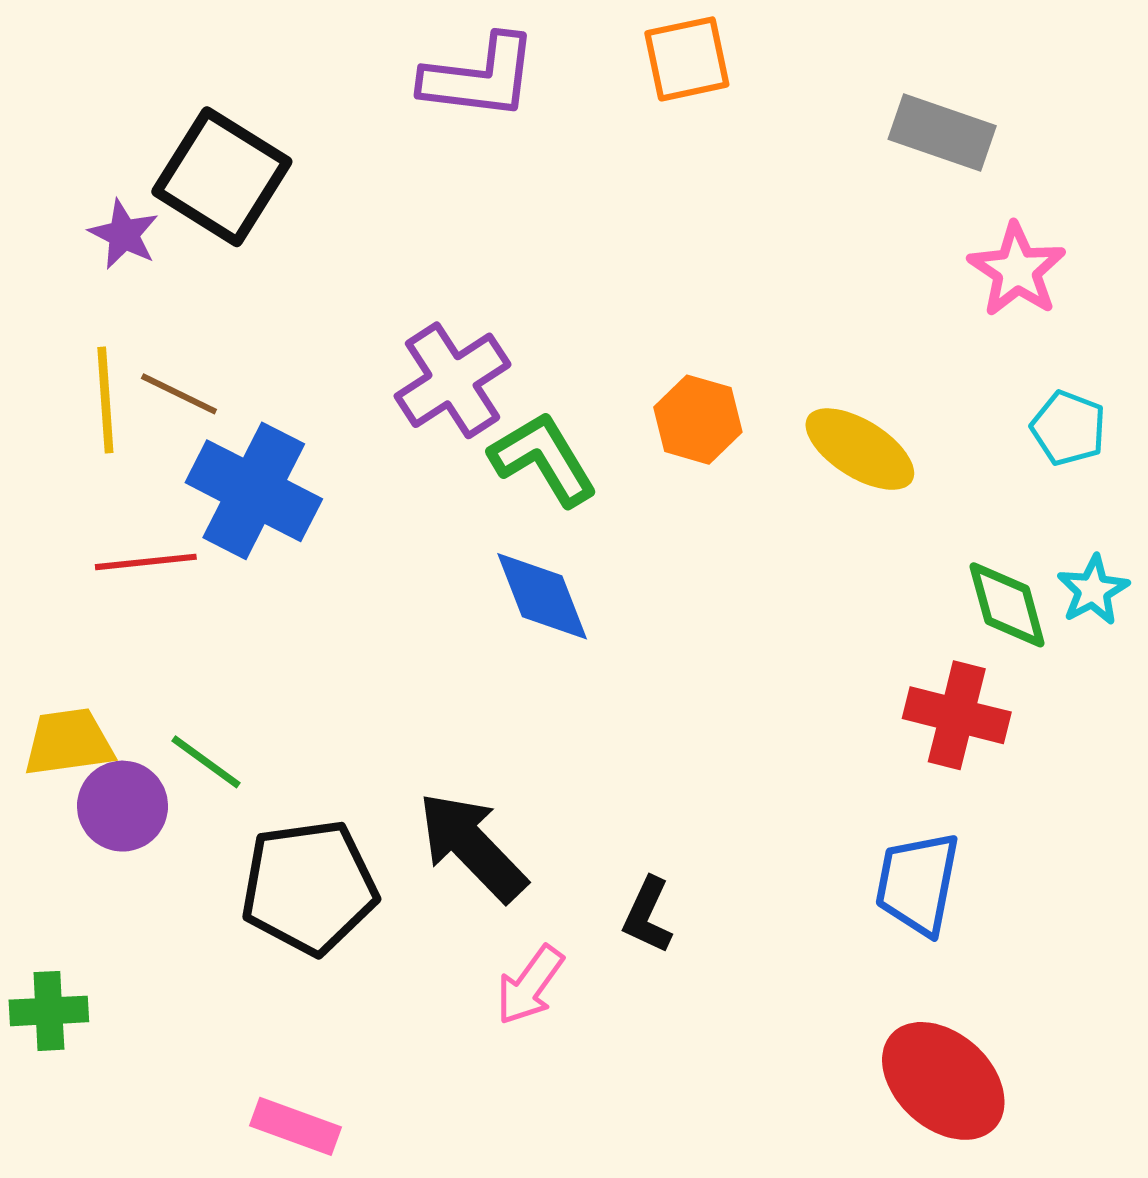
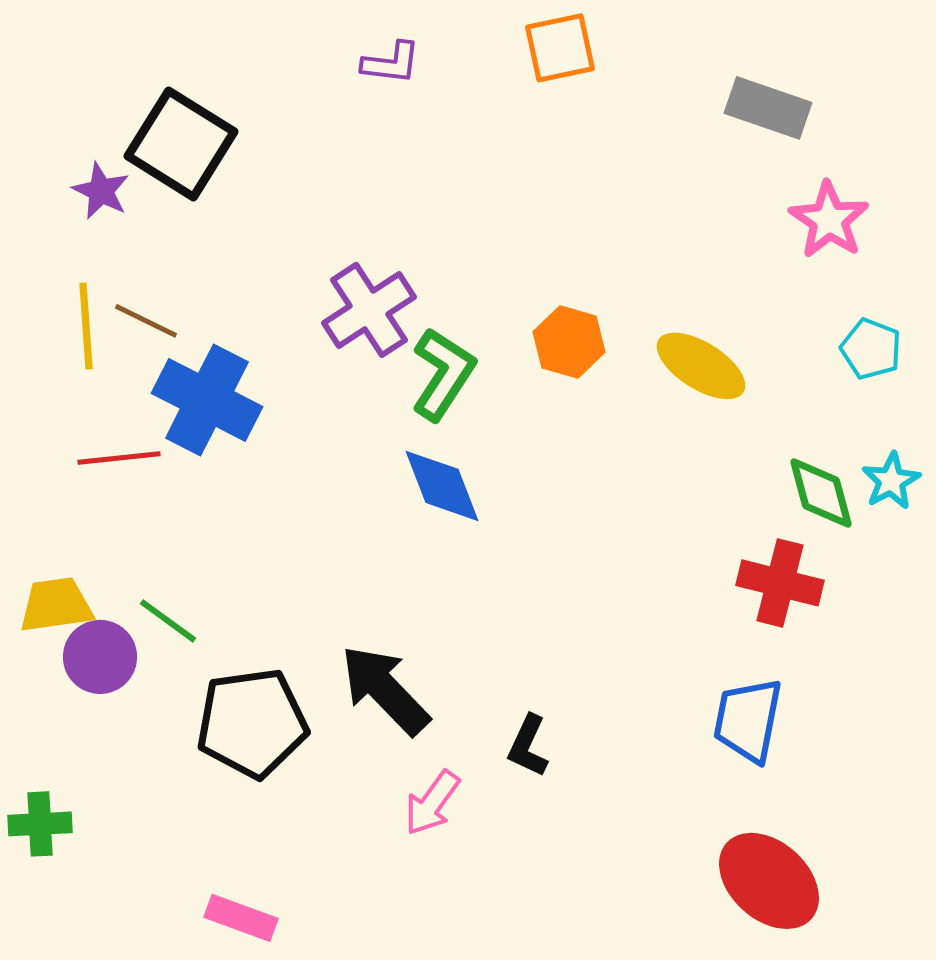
purple L-shape: (480, 77) -> (391, 63), size x0.6
green L-shape: (543, 459) -> (443, 374), turned 64

